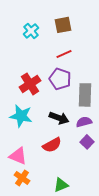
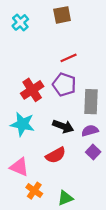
brown square: (63, 25) -> (62, 15), moved
cyan cross: (31, 31) -> (20, 22), moved
orange cross: (22, 178) -> (34, 191), moved

